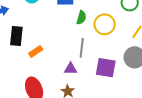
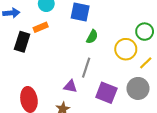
yellow circle: (105, 24) -> (126, 49), moved
orange rectangle: (36, 51) -> (41, 27), moved

